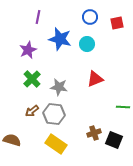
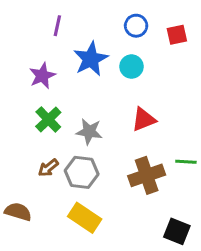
blue star: (60, 39) -> (91, 59), turned 30
brown cross: (94, 133) -> (147, 175), moved, size x1.6
black square: (114, 140) -> (177, 231), moved

